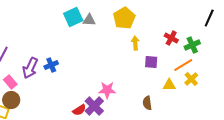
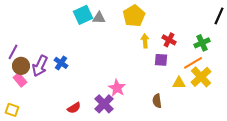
red cross: (171, 38) -> (169, 40), moved
blue cross: (51, 65) -> (61, 63), turned -32
yellow cross: (191, 79) -> (201, 77), size x1.5
pink star: (107, 90) -> (117, 88), turned 30
brown circle: (11, 100) -> (21, 66), moved
red semicircle: (79, 110) -> (74, 108), moved

